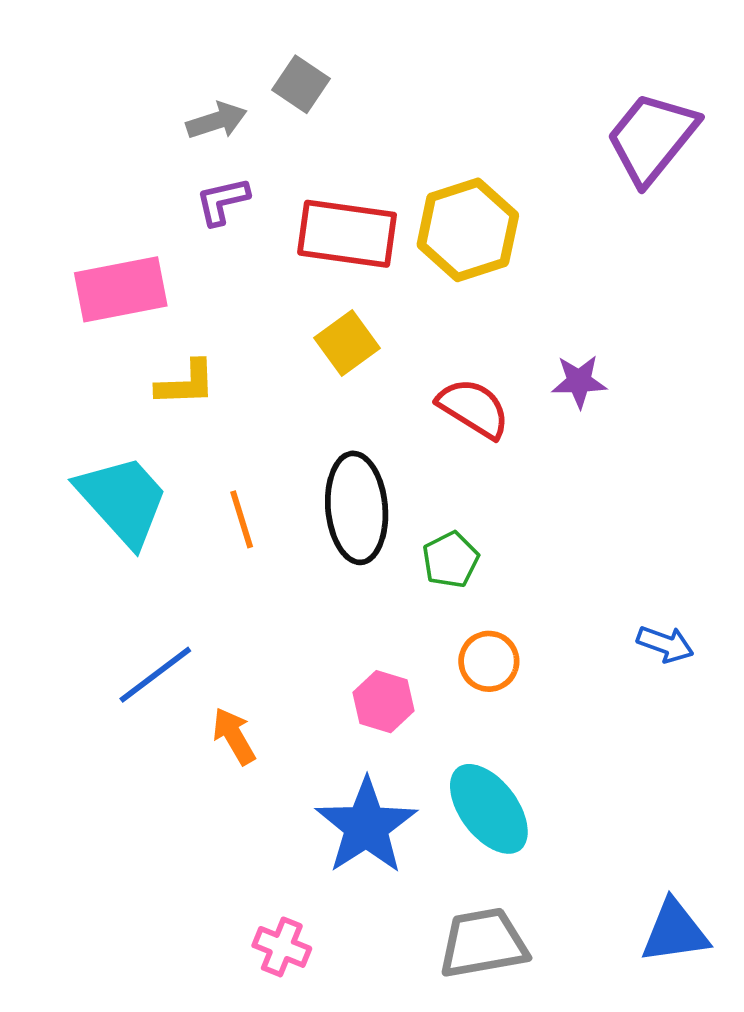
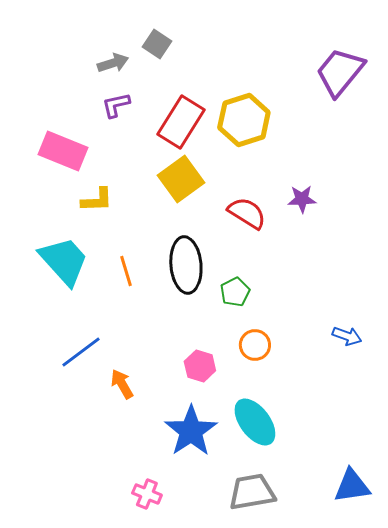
red rectangle: (347, 234) -> (181, 122), turned -66
pink rectangle: (121, 289) -> (63, 151), turned 33
yellow square: (347, 343) -> (181, 179), size x1.4

